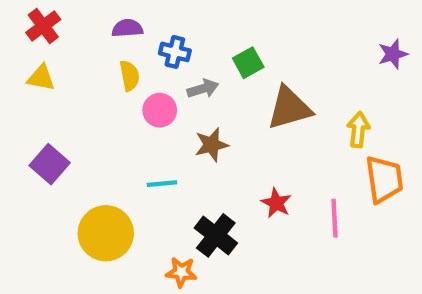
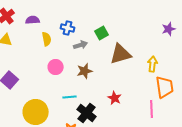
purple semicircle: (127, 28) -> (33, 20), moved
pink circle: (160, 110) -> (56, 67), moved
cyan line: (162, 184) -> (70, 97), moved
pink line: (335, 218) -> (152, 109), moved

